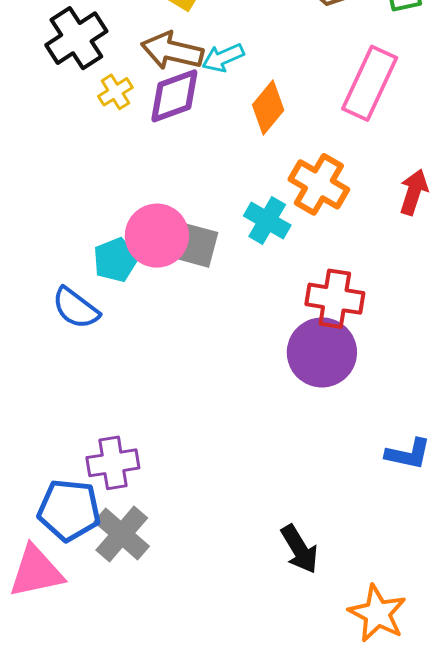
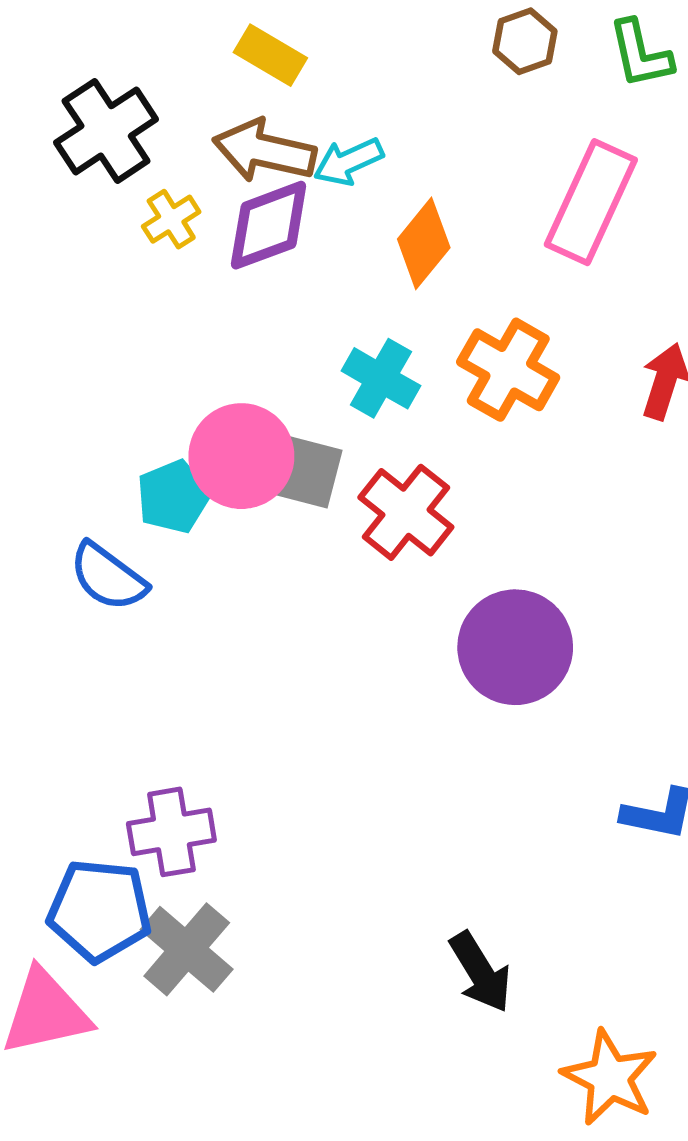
cyan cross: (267, 220) -> (381, 378), moved
red cross: (335, 299) -> (406, 512), moved, turned 30

